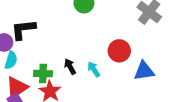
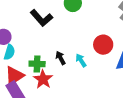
black L-shape: (23, 29) -> (41, 18), moved, turned -125

